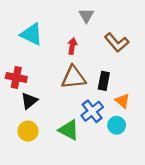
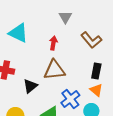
black rectangle: (104, 81) -> (96, 71), moved
black triangle: (29, 101) -> (30, 86), moved

